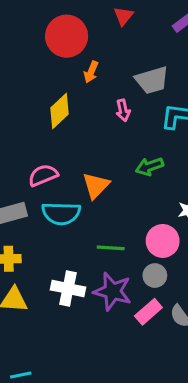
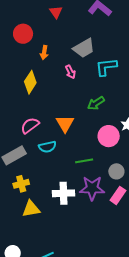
red circle: (67, 36) -> (23, 34), size x0.7
cyan semicircle: (61, 213) -> (47, 147), size x0.7
pink circle: (163, 241) -> (109, 136), moved

